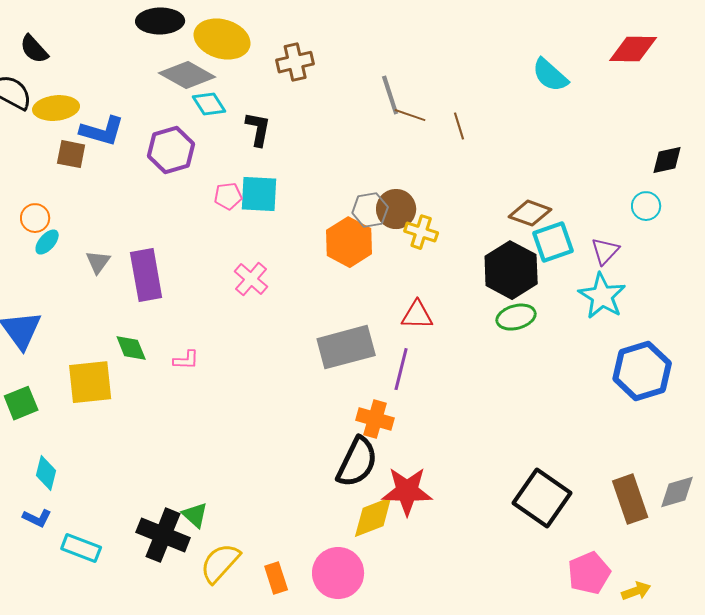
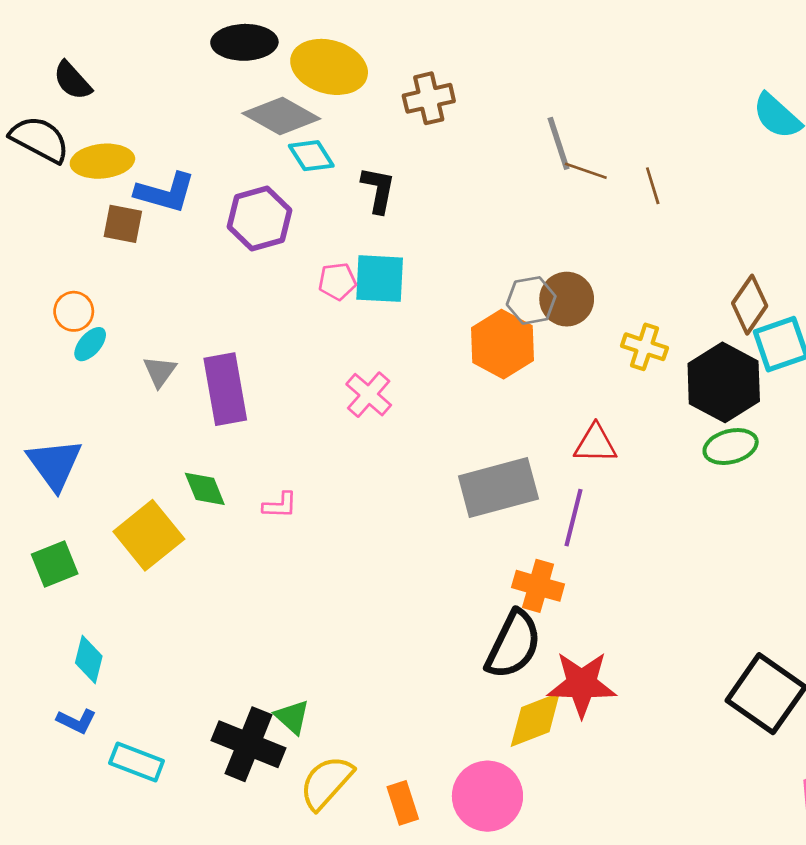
brown diamond: (530, 213) -> (750, 305), turned -75
yellow cross: (421, 232) -> (645, 347), moved
yellow square: (90, 382) -> (149, 535), turned -33

